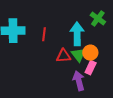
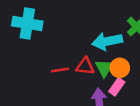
red line: (44, 34) -> (60, 70), moved, turned 64
cyan arrow: (77, 34) -> (107, 41), turned -110

